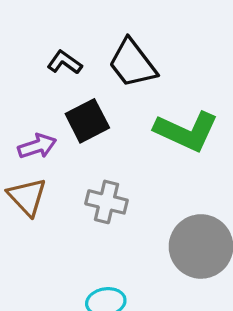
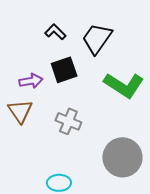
black trapezoid: (132, 63) -> (97, 39), turned 64

